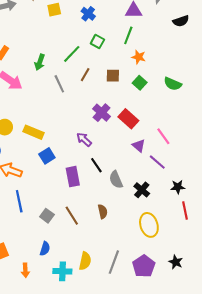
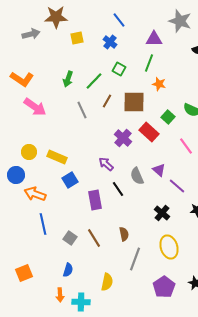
green arrow: (40, 62) -> (68, 79), moved
brown square: (113, 76) -> (134, 102), size x1.6
green square: (140, 83) -> (168, 117), moved
red rectangle: (128, 119) -> (149, 132), moved
pink line: (163, 136) -> (186, 146), moved
gray semicircle: (116, 180) -> (137, 176), moved
gray line: (114, 262) -> (135, 259), moved
orange arrow: (25, 270) -> (60, 295), moved
cyan cross: (62, 271) -> (81, 302), moved

